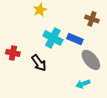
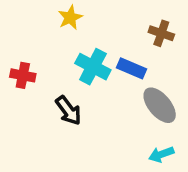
red cross: (13, 53) -> (23, 75), moved
cyan arrow: (83, 84) -> (161, 154), moved

